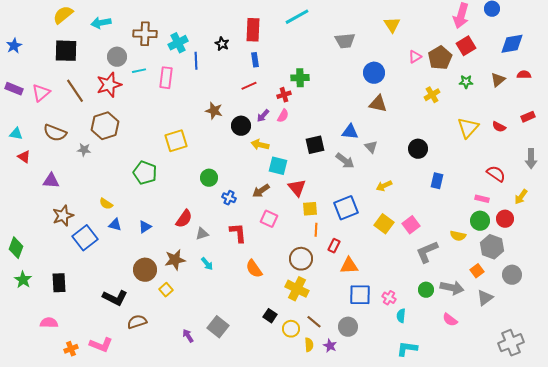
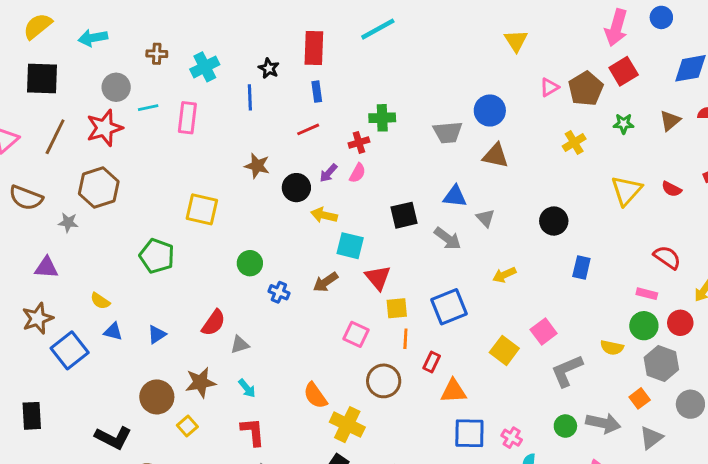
brown cross: (145, 34) -> (157, 54), size x0.6
gray trapezoid: (345, 41) -> (448, 132), moved
blue line: (196, 61) -> (250, 97), moved
brown line: (75, 91) -> (55, 137), turned 60
yellow square: (176, 141) -> (202, 209), turned 30
purple triangle: (51, 181) -> (46, 268), moved
pink square: (269, 219) -> (356, 334), moved
yellow square: (384, 224) -> (504, 350), moved
red L-shape: (238, 233) -> (253, 432), moved
yellow cross: (297, 289) -> (347, 425), moved

